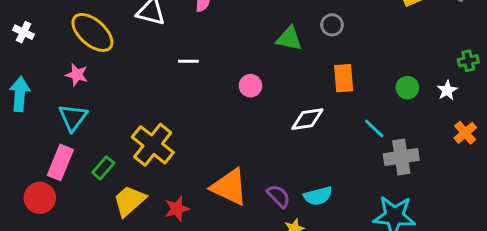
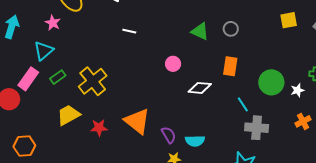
pink circle: (250, 86) -> (173, 64), moved
green circle: (407, 88) -> (271, 82), size x1.6
green rectangle: (103, 168) -> (58, 77), moved

